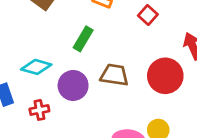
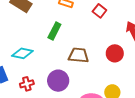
red circle: (165, 76) -> (115, 53), size x0.7
purple circle: (73, 85) -> (58, 81), moved

